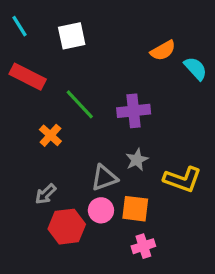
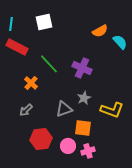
cyan line: (19, 26) -> (11, 24), moved, turned 40
purple cross: (134, 111) -> (82, 68), turned 30
gray arrow: (46, 194) -> (26, 110), moved
pink circle: (101, 210) -> (68, 146), moved

